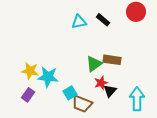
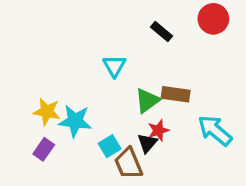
cyan triangle: (79, 22) -> (114, 66), moved, turned -49
black triangle: (110, 91) -> (147, 143), moved
cyan arrow: (137, 99) -> (215, 130), moved, turned -50
brown trapezoid: (82, 104) -> (129, 163), turned 45

